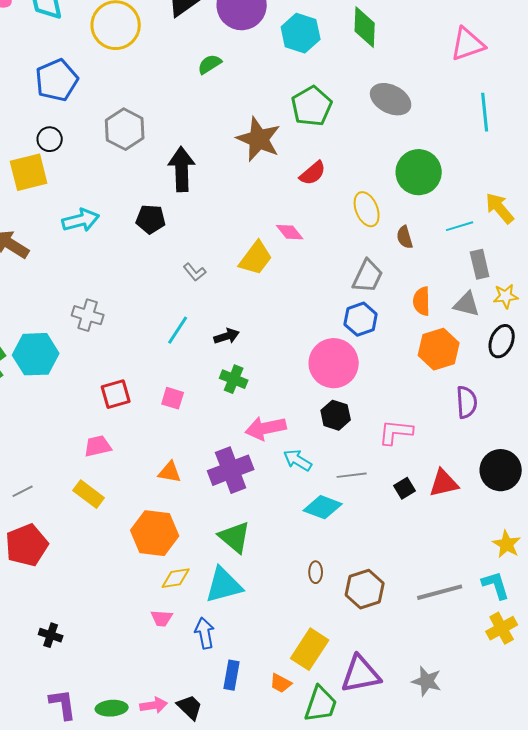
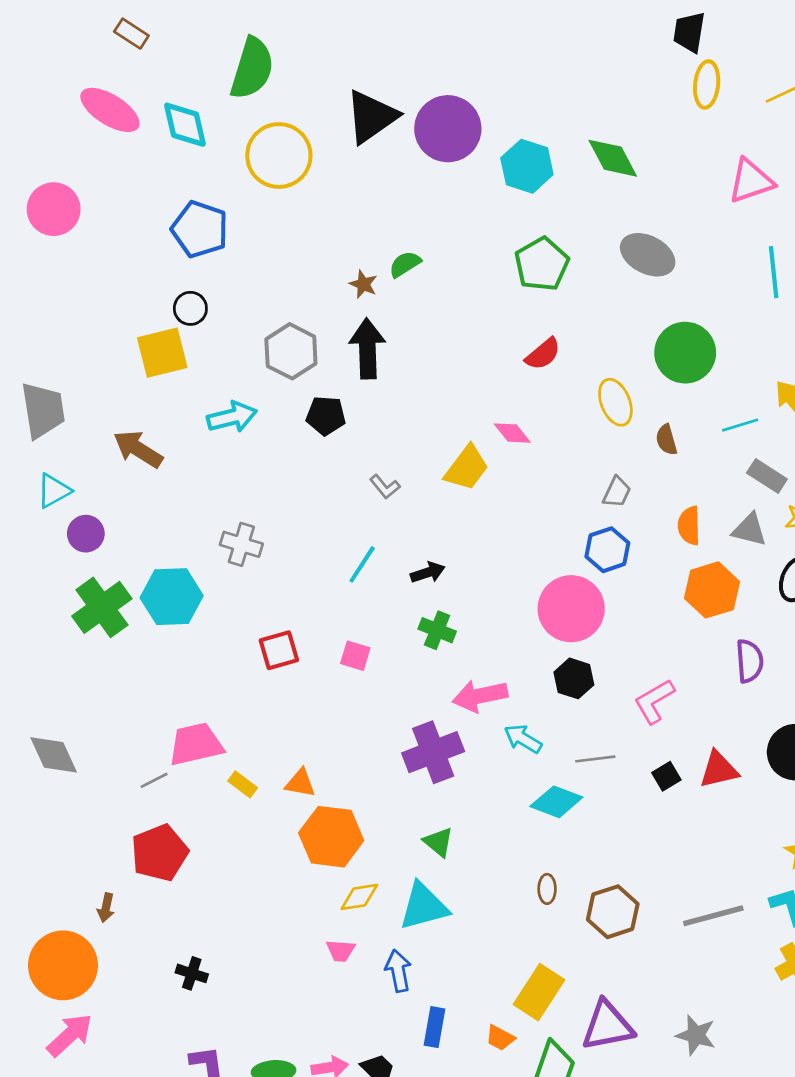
green diamond: (365, 27) -> (613, 158), turned -30
green semicircle: (210, 64) -> (405, 264), moved
blue pentagon: (57, 80) -> (200, 229), turned -30
gray hexagon: (125, 129) -> (291, 351), moved
brown star: (259, 139) -> (363, 284), moved, size x0.5
gray rectangle: (480, 264) -> (767, 476), turned -44
gray trapezoid: (368, 276) -> (617, 492), size x0.7
pink L-shape: (396, 432) -> (654, 701), turned -36
pink trapezoid: (98, 446) -> (196, 744), moved, size x1.5
orange triangle: (170, 472) -> (300, 783), moved
yellow rectangle: (89, 494) -> (243, 784), size x0.7
green triangle: (235, 537) -> (438, 842), size x0.7

